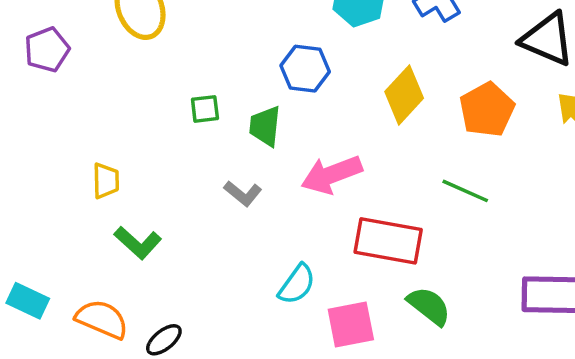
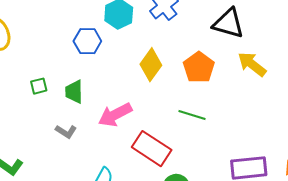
blue hexagon: (305, 69) -> (87, 41), moved
red rectangle: (388, 241) -> (152, 149), turned 30

